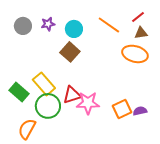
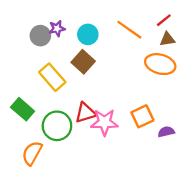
gray circle: (23, 26) -> (40, 36), moved
yellow rectangle: (44, 84) -> (52, 77), moved
orange square: (122, 109) -> (142, 116), moved

